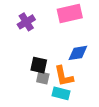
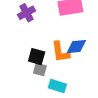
orange L-shape: (64, 76) -> (60, 52), moved

